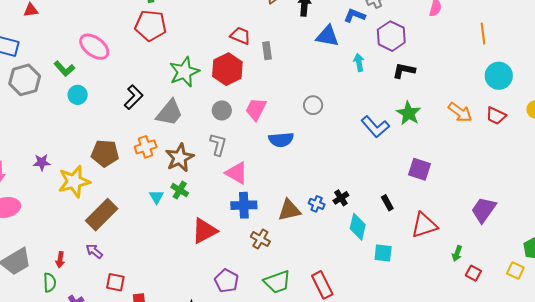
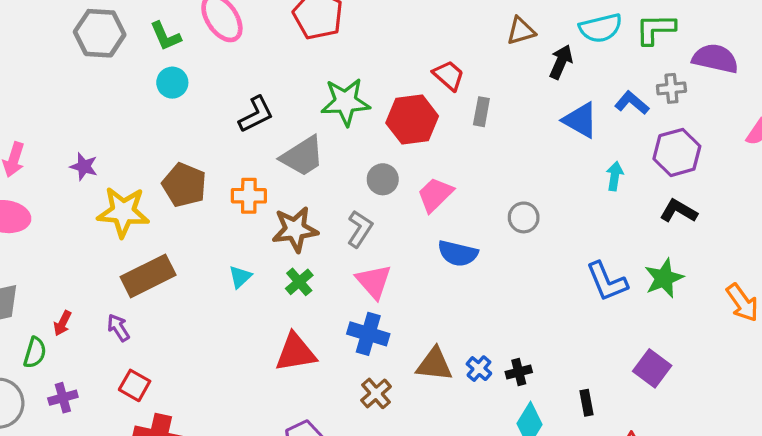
green cross: (180, 190) -> (299, 282), moved

